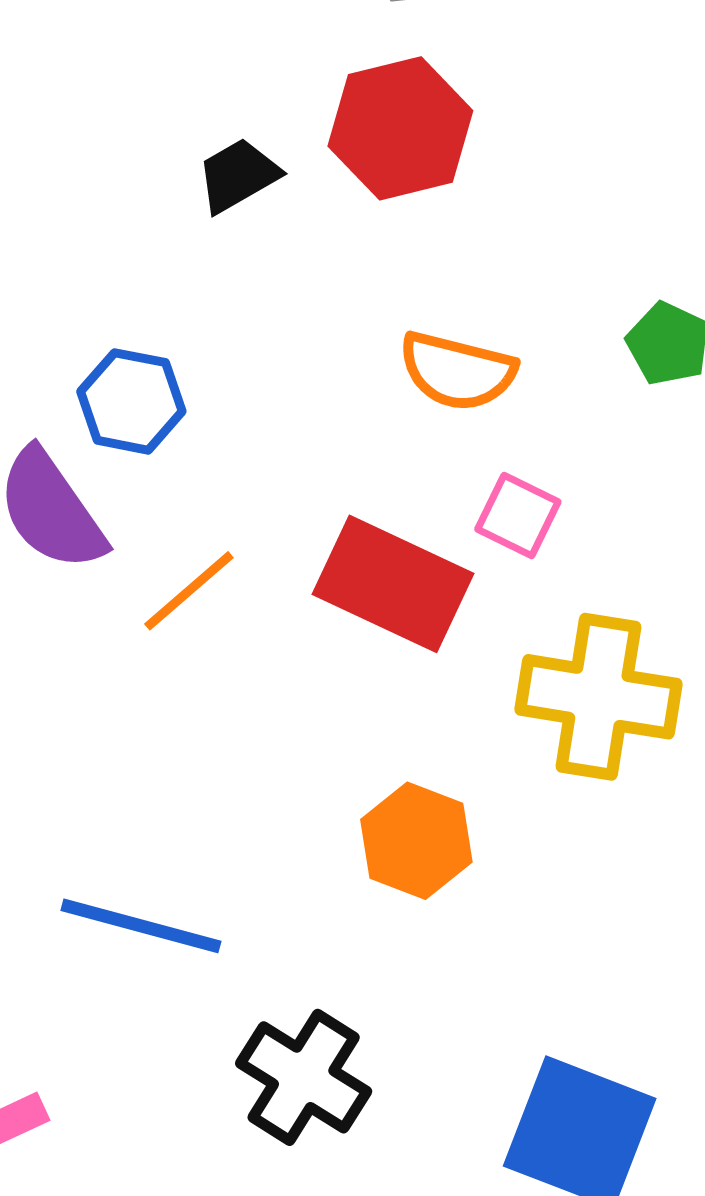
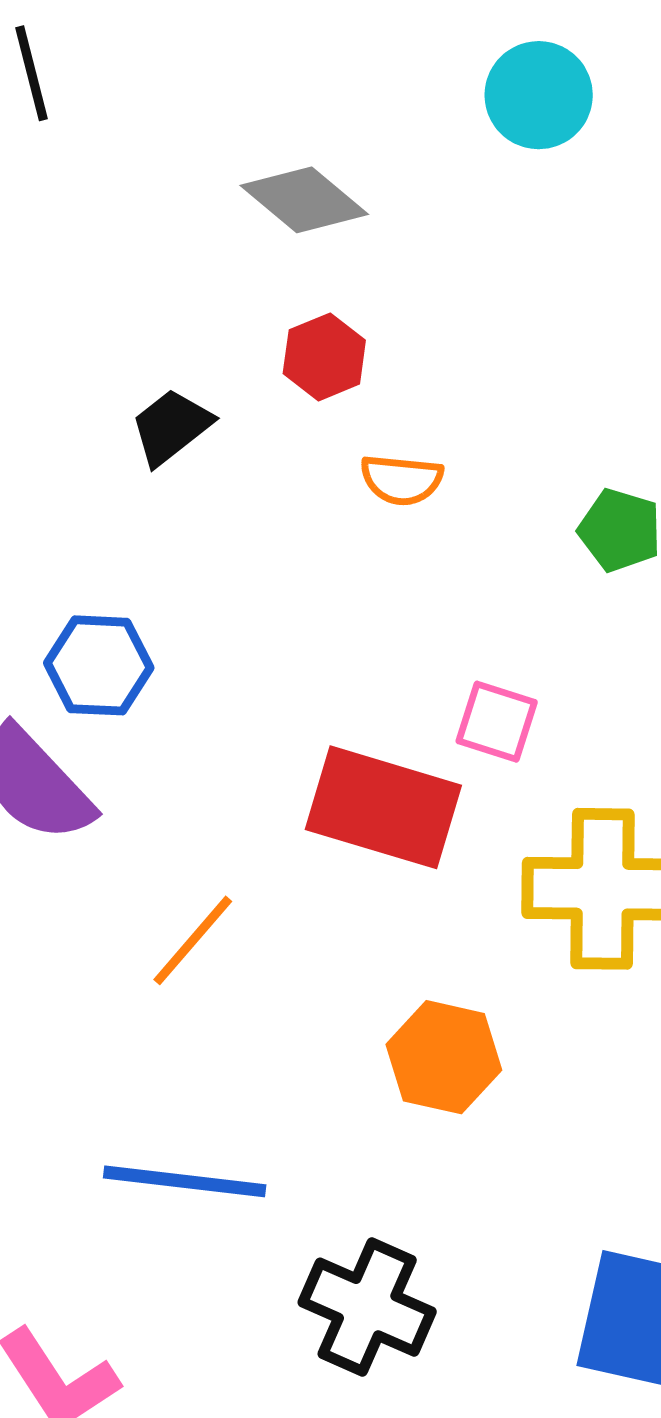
red hexagon: (400, 128) -> (324, 357), size x0.6
orange semicircle: (457, 371) -> (402, 480), moved, size x0.7
orange line: (189, 591) -> (193, 940), moved

